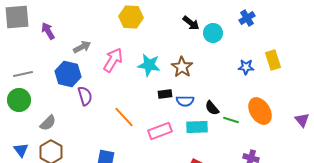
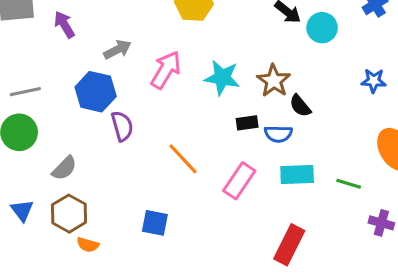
black semicircle: (212, 108) -> (300, 106), moved
green line: (231, 120) -> (349, 184), moved
pink rectangle: (160, 131) -> (239, 181), turned -35

